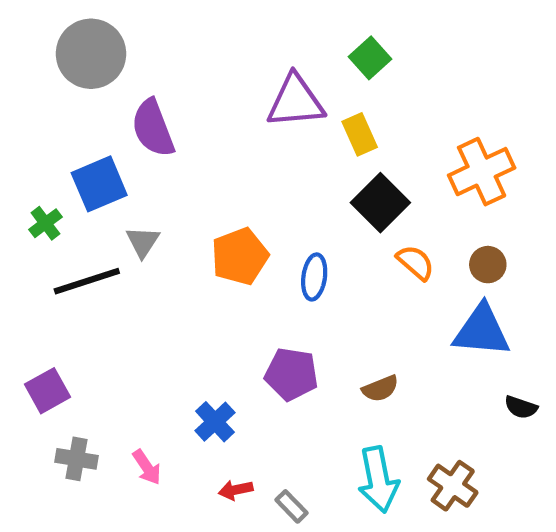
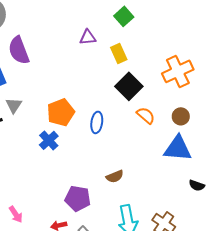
purple triangle: (296, 101) -> (88, 37), size x0.6
purple pentagon: (291, 374) -> (78, 198), moved
brown semicircle: (380, 389) -> (115, 176), moved
blue cross: (215, 422) -> (49, 140), moved

